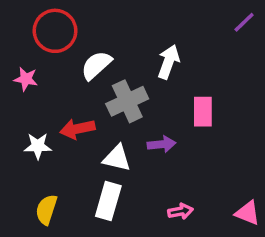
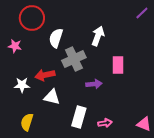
white semicircle: (96, 65) -> (56, 38), turned -30
white triangle: (117, 158) -> (52, 97), moved
white rectangle: (108, 201) -> (79, 117), moved

